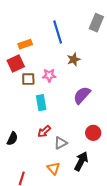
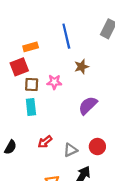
cyan rectangle: (41, 103) -> (31, 107), moved
gray triangle: (61, 143) -> (70, 150), moved

